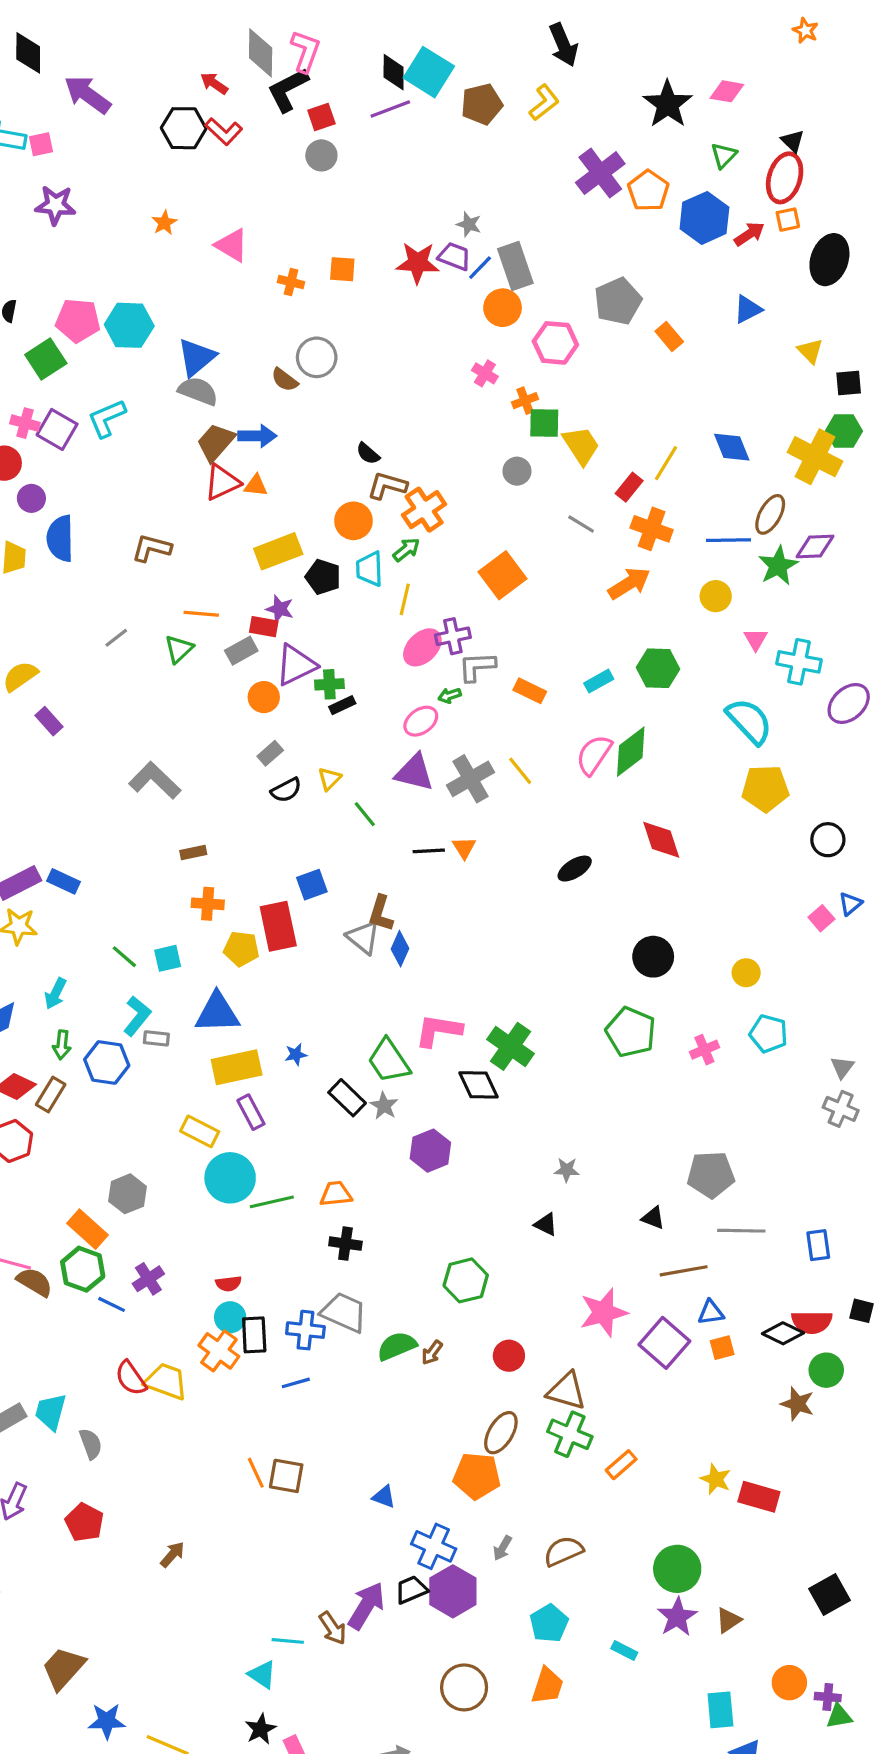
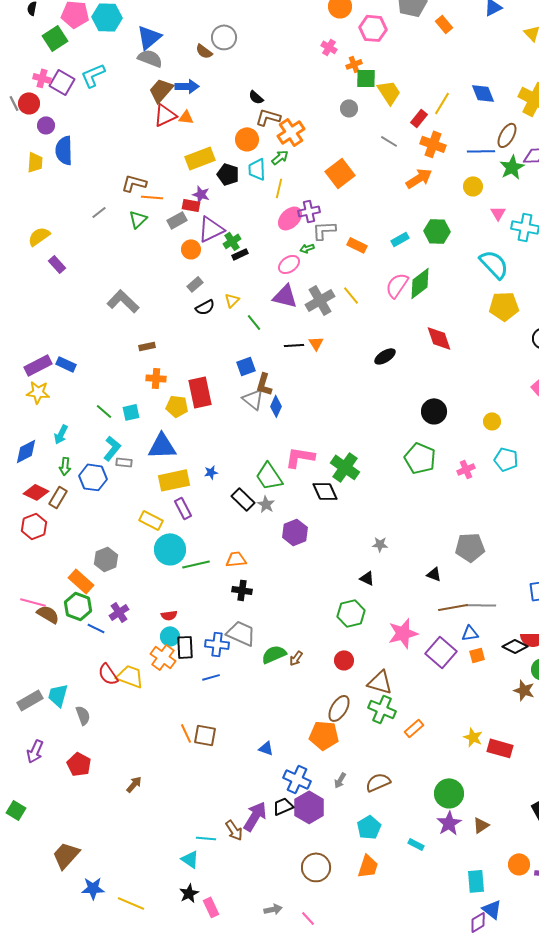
brown L-shape: (152, 548) -> (134, 183), moved
green cross: (329, 684) -> (232, 241), turned -30
blue square: (312, 885) -> (246, 366), moved
gray line: (741, 1231) -> (481, 605), moved
green hexagon: (466, 1280) -> (351, 613), moved

